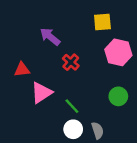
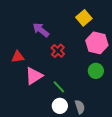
yellow square: (102, 22) -> (84, 18), turned -35
green circle: (118, 96) -> (96, 71), moved

